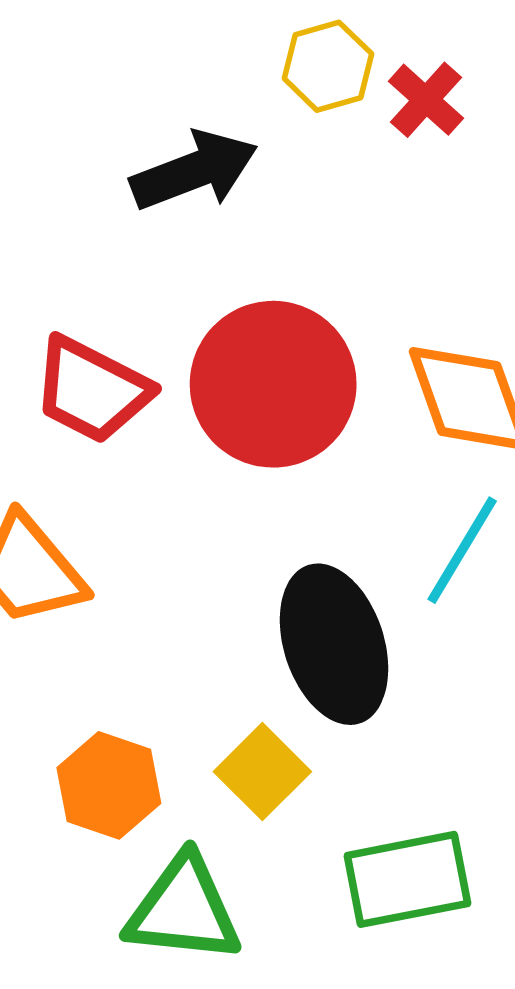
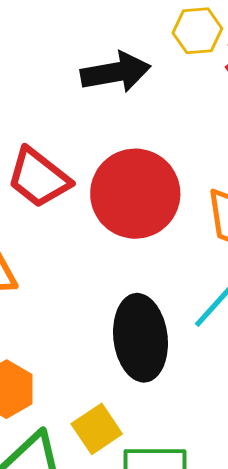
yellow square: (262, 772) -> (97, 429), moved

